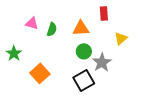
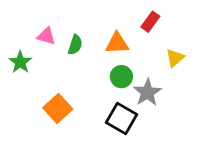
red rectangle: (104, 13) -> (150, 22), turned 40
green star: (14, 53) -> (20, 62), moved
black square: (84, 80) -> (121, 119), turned -30

